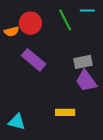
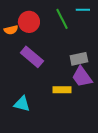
yellow rectangle: (65, 112) -> (62, 90), moved
cyan triangle: (17, 122) -> (22, 104), moved

